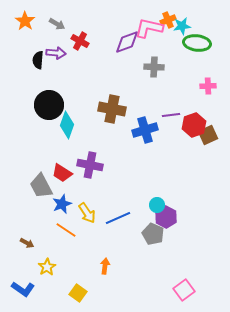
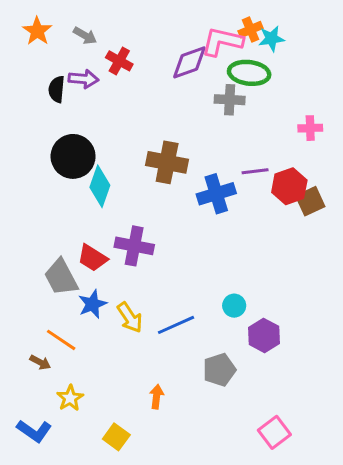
green ellipse: (197, 43) -> (249, 73), moved
purple hexagon: (166, 217) -> (264, 335), moved
orange line: (66, 230) -> (61, 340), moved
gray pentagon: (153, 234) -> (219, 370), moved, turned 30

